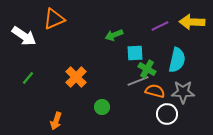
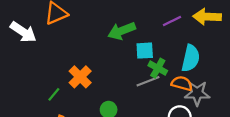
green arrow: (114, 35) -> (122, 31), size x1.4
green line: (28, 78) -> (54, 94), moved
orange semicircle: (155, 91) -> (182, 83), moved

